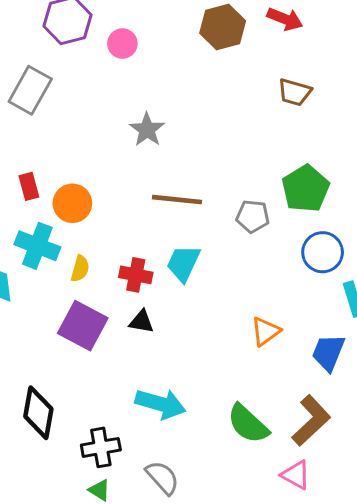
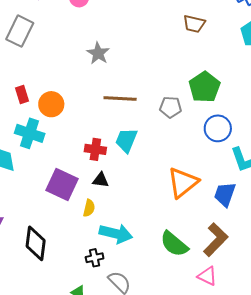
yellow semicircle: (80, 269) -> (89, 208), moved
orange triangle: (266, 331) -> (183, 182), size x1.6
black cross: (101, 447) -> (95, 258), moved, size x0.7

